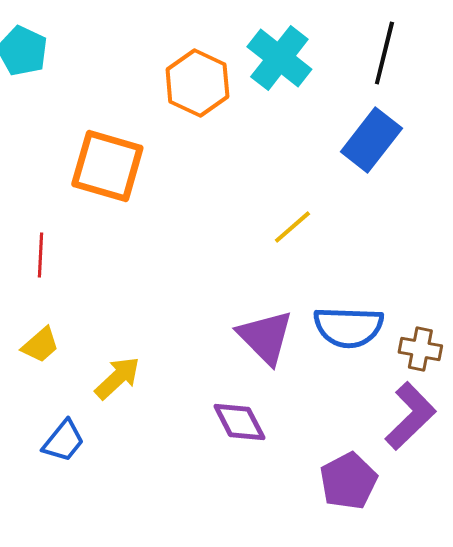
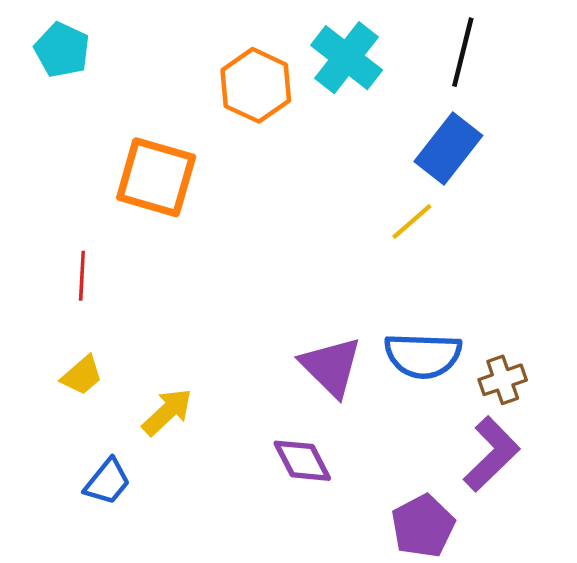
yellow line: (292, 227) -> (412, 222), moved
brown cross: (420, 349) -> (503, 380), turned -30

